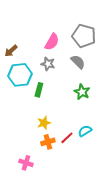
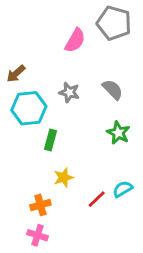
gray pentagon: (84, 36) -> (114, 23), moved
pink semicircle: (52, 42) -> (75, 40), moved
green rectangle: (39, 90) -> (51, 140), moved
orange cross: (48, 142) -> (40, 205), moved

